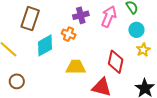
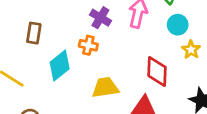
purple cross: (81, 15) -> (100, 18), turned -35
brown rectangle: (30, 19) -> (34, 33), size x0.7

